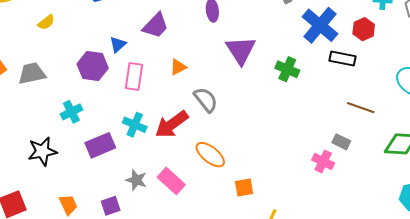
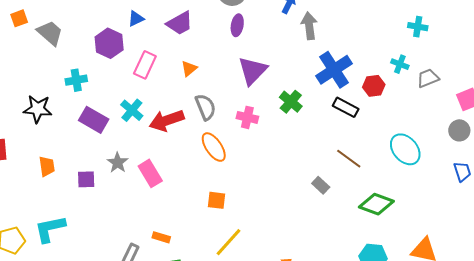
blue triangle: (118, 45) -> (136, 19), moved
orange triangle: (178, 67) -> (189, 69), turned -30
gray trapezoid: (32, 73) -> (50, 33), turned 36
purple rectangle: (100, 145) -> (94, 120), turned 36
orange ellipse: (210, 155) -> (214, 147), moved
pink cross: (323, 162) -> (247, 117), moved, turned -30

